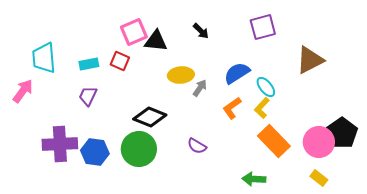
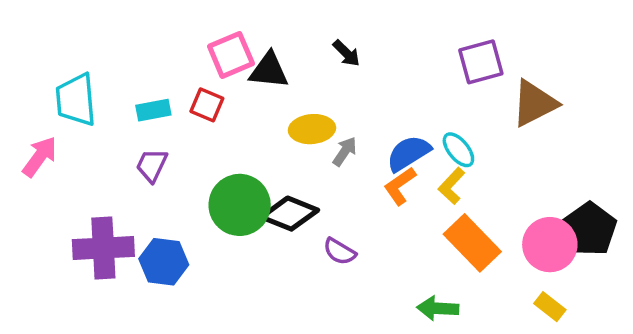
purple square: (263, 27) -> (481, 62), moved
blue semicircle: (237, 73) -> (408, 153), moved
black diamond: (150, 117) -> (290, 214), moved
green circle: (139, 149) -> (240, 205), moved

